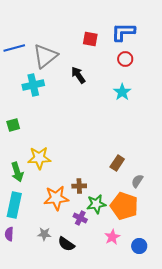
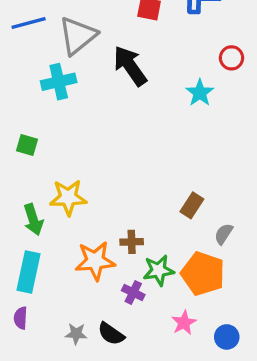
red circle: (125, 59) -> (232, 58), moved
black arrow: (78, 75) -> (130, 66), size x1.5
green square: (13, 125) -> (27, 145), turned 32
gray star: (44, 234) -> (76, 334), moved

